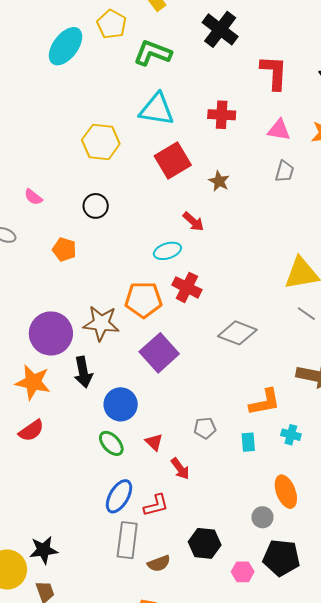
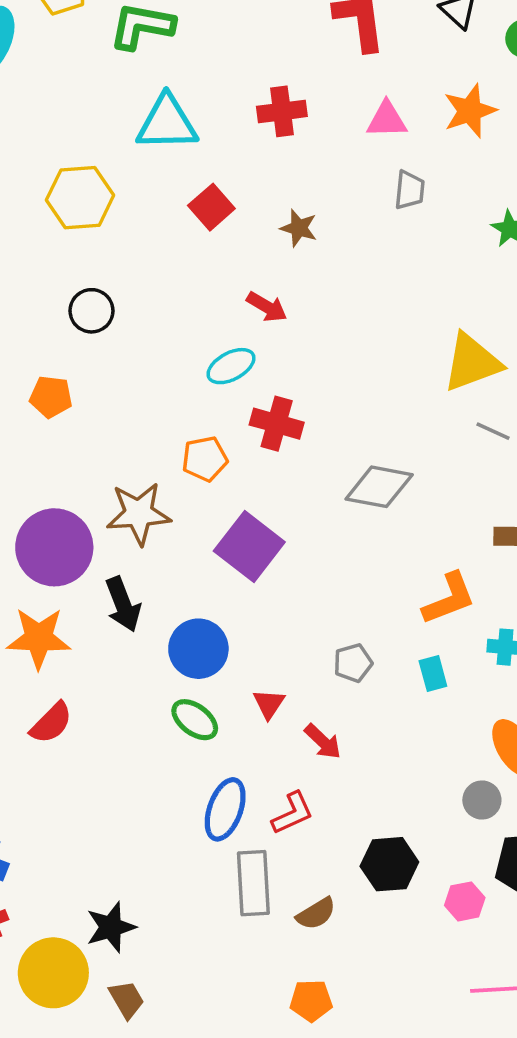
red square: (173, 161) -> (211, 207), size x0.7
orange pentagon: (143, 300) -> (205, 459), size x0.7
red triangle: (154, 442) -> (269, 704), turned 30

